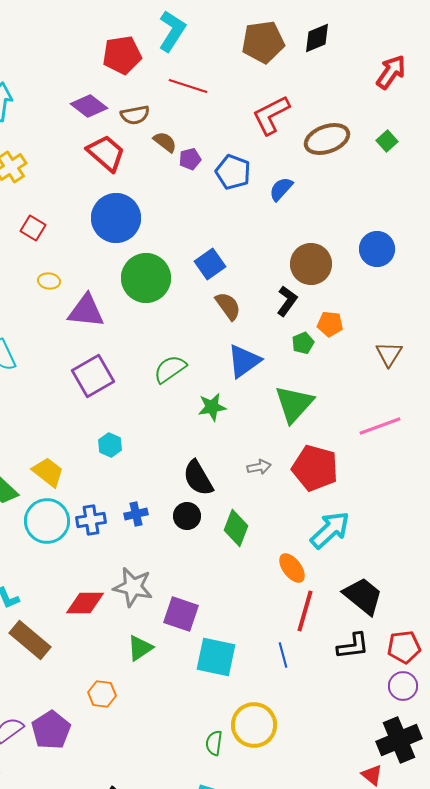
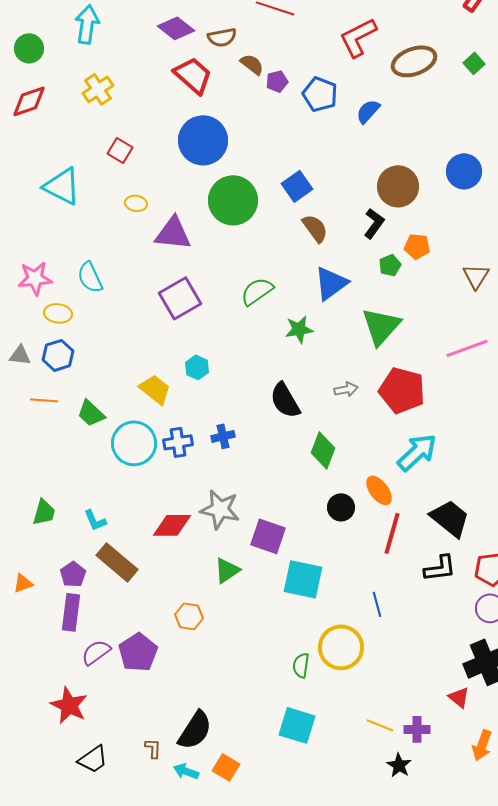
yellow trapezoid: (48, 472) -> (155, 389), moved
black circle: (187, 516) -> (341, 507), moved
blue line: (283, 655) -> (377, 604), moved

